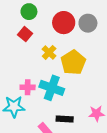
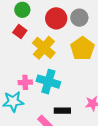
yellow cross: (49, 52) -> (44, 48), size x1.6
yellow pentagon: (73, 62) -> (82, 49), moved

